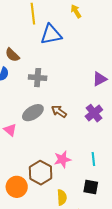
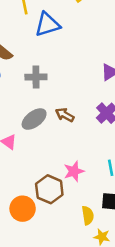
yellow semicircle: (62, 197) -> (88, 215), moved

